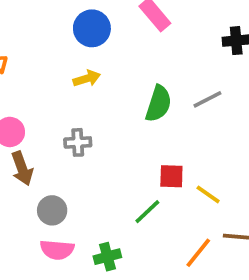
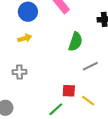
gray line: (207, 99) -> (90, 66), moved
green semicircle: (159, 104) -> (76, 42), moved

